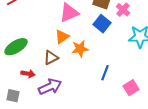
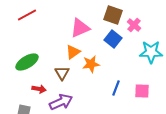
brown triangle: (51, 58) -> (62, 73), turned -35
pink square: (131, 88) -> (142, 91), moved, turned 35

